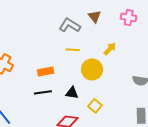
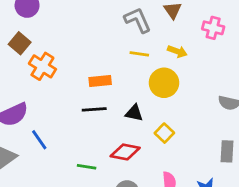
pink cross: (129, 17) -> (213, 28), moved
gray L-shape: (70, 25) -> (138, 20), turned 30
yellow arrow: (110, 49) -> (177, 51), moved, turned 64

